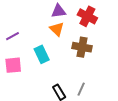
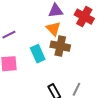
brown cross: (82, 47) -> (60, 46), moved

